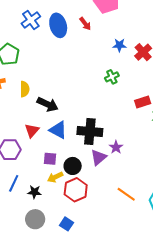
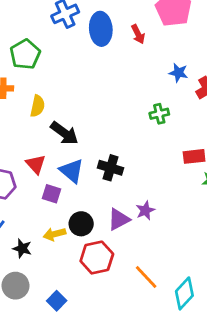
red triangle: (32, 130) -> (36, 164), turned -35
black cross: (90, 132) -> (111, 168), moved, size x0.7
purple square: (50, 159) -> (51, 194), moved
red hexagon: (76, 190) -> (97, 258), moved

